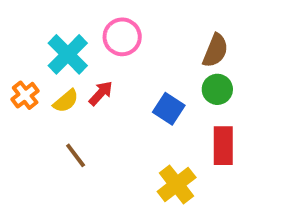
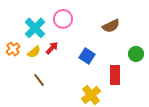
brown semicircle: (215, 50) -> (111, 26), turned 42
green circle: (217, 89) -> (136, 54), moved

